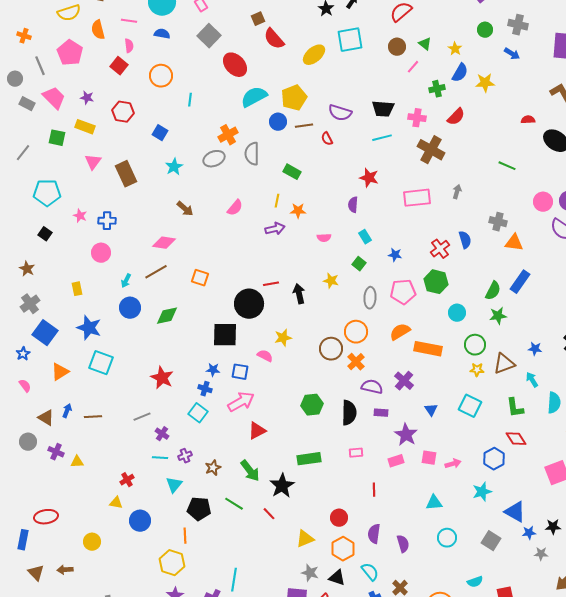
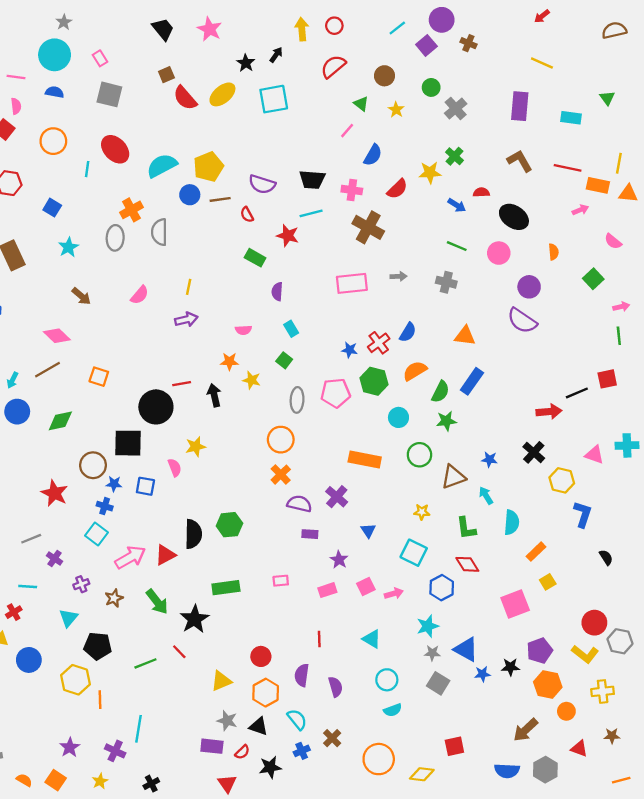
gray cross: (518, 25) -> (456, 108), moved, turned 36
gray square: (209, 36) -> (109, 94), turned -30
brown circle: (397, 47) -> (384, 76), moved
blue arrow: (512, 54) -> (457, 205), moved
yellow ellipse: (314, 55) -> (222, 94), moved
red ellipse: (235, 65) -> (115, 149), moved
blue semicircle: (460, 73) -> (373, 155), moved
yellow star: (485, 83) -> (430, 173), moved
green cross: (437, 89) -> (454, 156), moved, turned -35
gray ellipse: (214, 159) -> (115, 238), turned -65
green rectangle: (292, 172) -> (255, 258), moved
red star: (369, 178) -> (288, 236), moved
gray arrow: (457, 192) -> (398, 276), turned 72
pink circle: (543, 202) -> (499, 253), moved
orange star: (298, 211) -> (229, 361), moved
gray cross: (498, 222) -> (446, 282), moved
blue semicircle: (465, 240) -> (408, 332), turned 48
pink diamond: (164, 243) -> (57, 336), turned 35
blue star: (395, 255) -> (350, 350), moved
orange semicircle: (400, 332) -> (415, 371), moved
brown circle: (331, 349) -> (93, 465), moved
pink semicircle: (265, 356) -> (175, 468), turned 42
yellow star: (477, 370) -> (422, 512), moved
pink arrow: (241, 402) -> (130, 557), moved
cyan square: (470, 406) -> (414, 553), moved
black semicircle: (349, 413) -> (193, 534), moved
purple star: (406, 435) -> (339, 560), size x0.7
cyan line: (160, 458) -> (28, 587), moved
pink square: (429, 458) -> (366, 587), turned -35
red line: (374, 490) -> (319, 639), moved
cyan triangle: (434, 503) -> (372, 639), turned 36
green line: (234, 504) -> (145, 663), moved, turned -54
orange line: (185, 536) -> (100, 700), moved
gray star: (541, 554) -> (432, 653), moved
yellow hexagon: (172, 563) -> (76, 680), moved
cyan semicircle: (475, 582) -> (393, 710), moved

